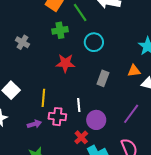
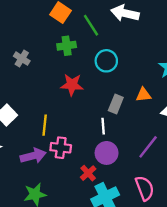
orange triangle: (134, 71) -> (143, 95), moved
white line: (79, 105) -> (103, 126), moved
purple arrow: (34, 124) -> (33, 156), size x1.5

